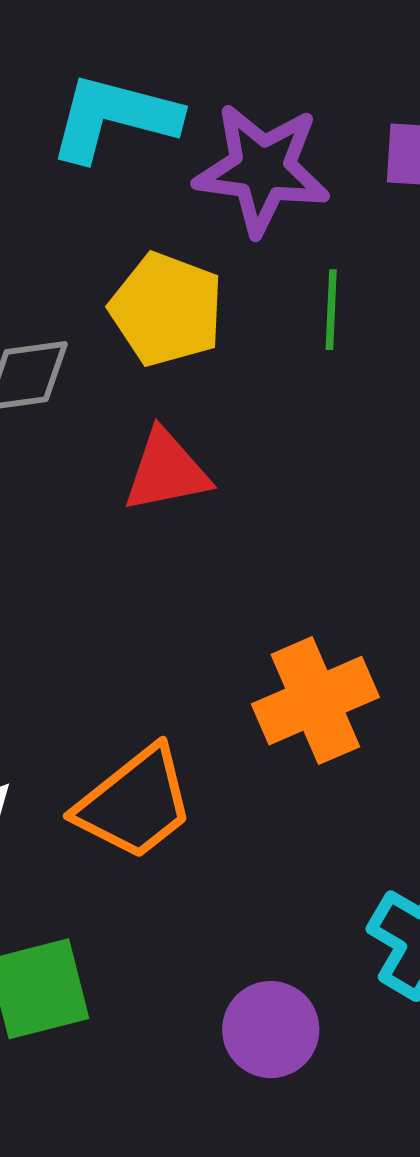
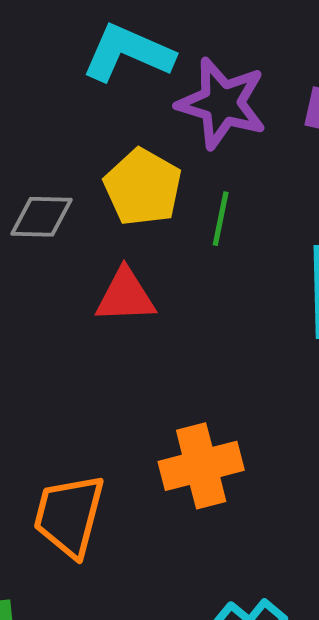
green line: (331, 310) -> (221, 219), moved
orange trapezoid: (135, 803) -> (69, 516), turned 134

